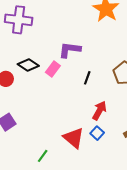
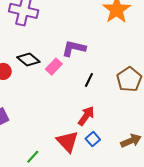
red arrow: (99, 111) -> (86, 116), moved

